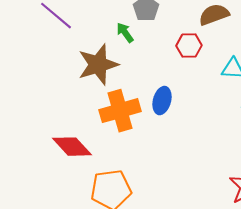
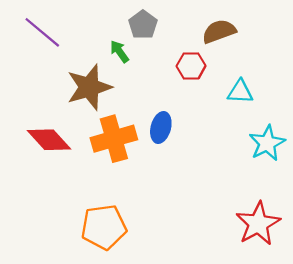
red diamond: (72, 147) -> (49, 140), moved

